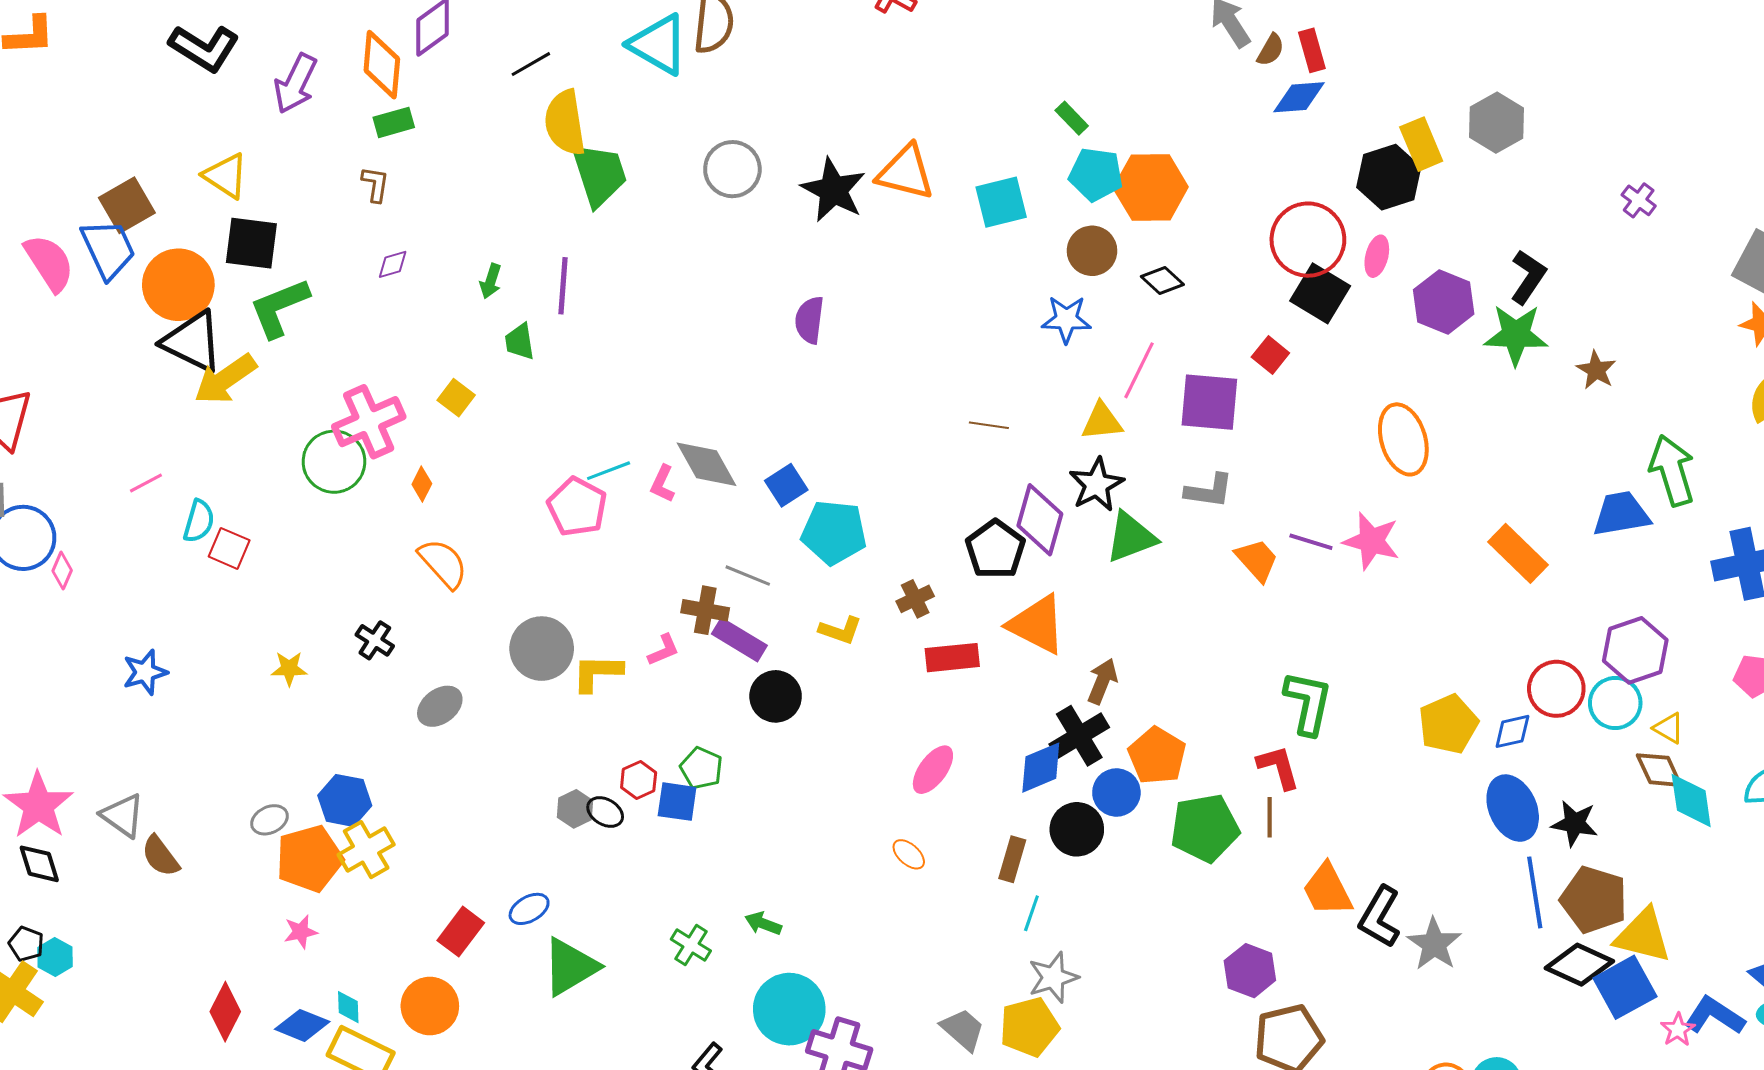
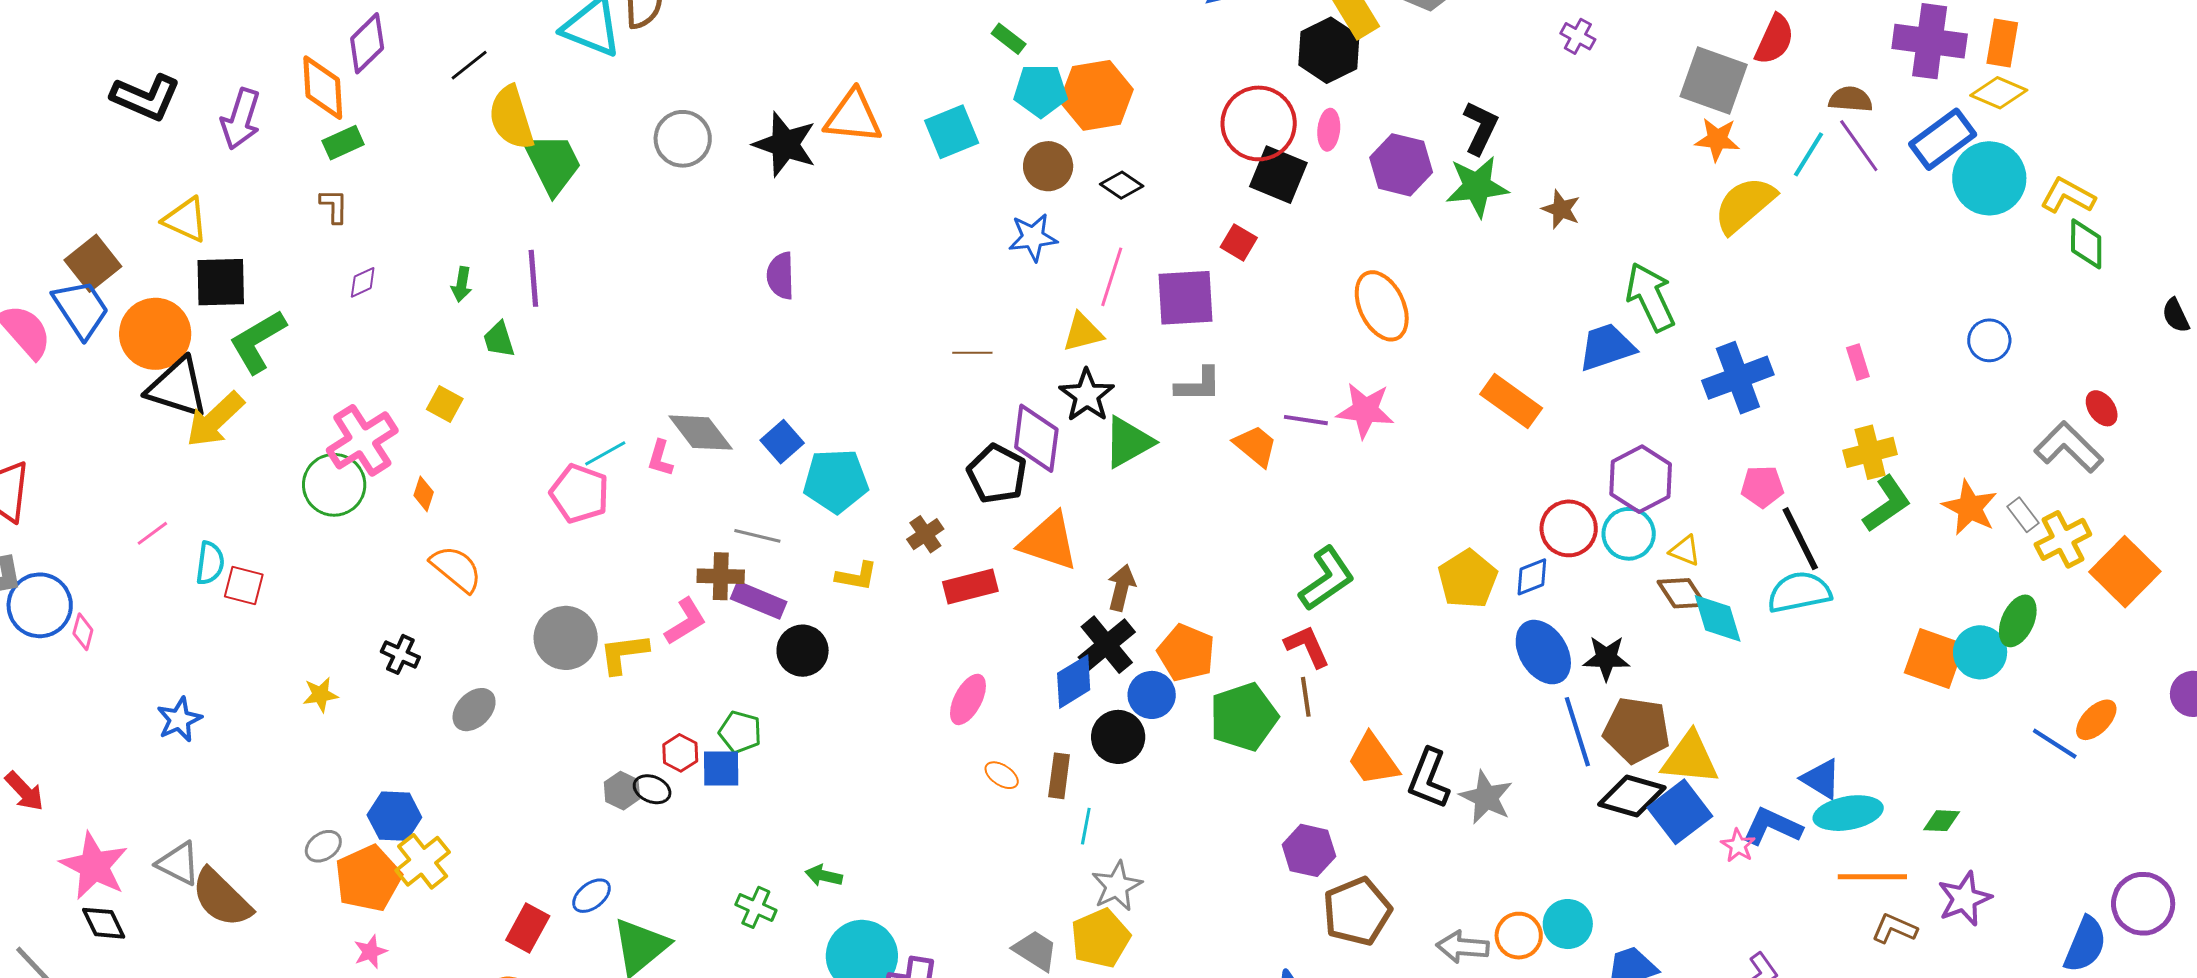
pink L-shape: (663, 650) -> (686, 621), size x1.4
green L-shape: (1308, 703) -> (1327, 579), turned 52
orange ellipse: (909, 854) -> (1002, 775), moved
brown semicircle: (160, 856) -> (221, 898), size x1.5

